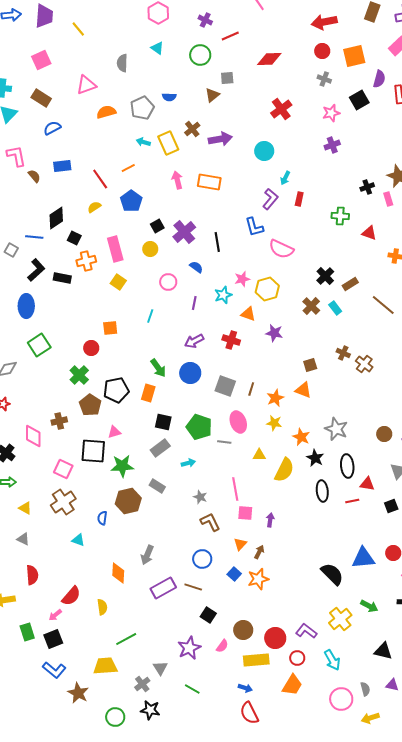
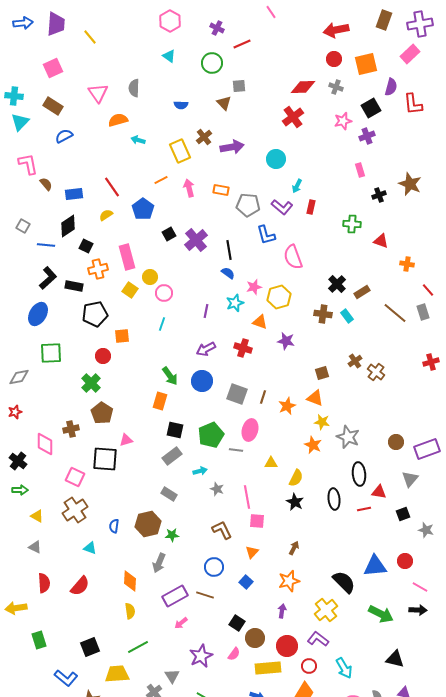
red diamond: (269, 59) -> (303, 87), moved
gray semicircle: (122, 63) -> (134, 88), moved
pink triangle: (86, 85) -> (98, 93), turned -45
brown triangle: (212, 95) -> (224, 103), turned -35
gray pentagon: (142, 108) -> (248, 205), moved, turned 30
cyan arrow: (143, 142) -> (138, 140), moved
purple cross: (332, 145) -> (367, 136), moved
blue rectangle: (62, 166) -> (74, 194), moved
orange line: (128, 168) -> (161, 180), moved
orange rectangle: (209, 182) -> (221, 190), size x0.7
purple L-shape: (270, 199) -> (282, 207), turned 90
pink rectangle: (388, 199) -> (360, 170), moved
yellow circle: (150, 249) -> (150, 277), moved
pink semicircle: (281, 249) -> (293, 257), turned 45
gray square: (11, 250) -> (23, 226), moved
blue semicircle: (196, 267) -> (228, 273), moved
pink circle: (168, 282) -> (164, 293), moved
blue ellipse: (26, 306) -> (38, 314), turned 30
brown cross: (311, 306) -> (323, 314), turned -36
green square: (39, 345) -> (51, 353), turned 30
brown cross: (343, 353) -> (355, 361), turned 32
black pentagon: (116, 390) -> (95, 314), moved
pink ellipse: (238, 422) -> (250, 430), turned 35
yellow star: (274, 423) -> (322, 422), moved
green pentagon: (199, 427) -> (211, 435), turned 30
black star: (315, 458) -> (295, 502), moved
green star: (122, 466) -> (172, 535), moved, size x0.6
yellow semicircle: (284, 470) -> (296, 478), size x0.7
gray star: (200, 497) -> (217, 489), moved
brown hexagon: (128, 501) -> (148, 524), moved
purple arrow: (270, 520) -> (282, 611), moved
brown arrow: (259, 552) -> (294, 548), moved
orange star: (258, 579) -> (289, 581), moved
red semicircle: (71, 596) -> (80, 586), moved
green arrow: (369, 606) -> (381, 614), size x1.4
yellow semicircle: (102, 607) -> (130, 611), moved
pink arrow: (55, 615) -> (181, 623), moved
black square: (208, 615) -> (237, 623), moved
yellow cross: (340, 619) -> (326, 610), moved
black square: (53, 639) -> (90, 647), moved

